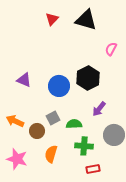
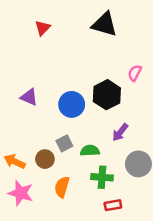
red triangle: (52, 19) -> (43, 28), moved
pink semicircle: (111, 49) -> (135, 73), moved
orange arrow: (15, 121) -> (15, 161), moved

